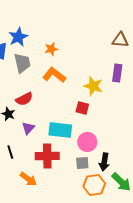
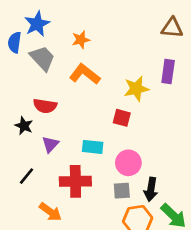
gray trapezoid: (22, 63) -> (42, 58), turned -30
yellow star: (93, 86) -> (136, 89), turned -30
red semicircle: (24, 99) -> (45, 106), turned 36
cyan rectangle: (60, 130) -> (93, 147), size x0.7
black line: (10, 152) -> (26, 176), turned 56

